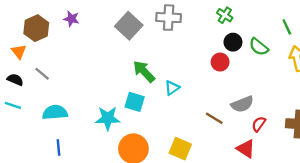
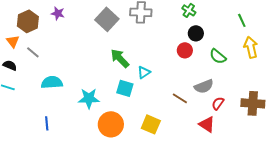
green semicircle: (259, 47) -> (218, 56), moved
gray line: (42, 74) -> (33, 52), moved
cyan square: (135, 102) -> (125, 88), moved
cyan semicircle: (55, 112) -> (52, 82), moved

